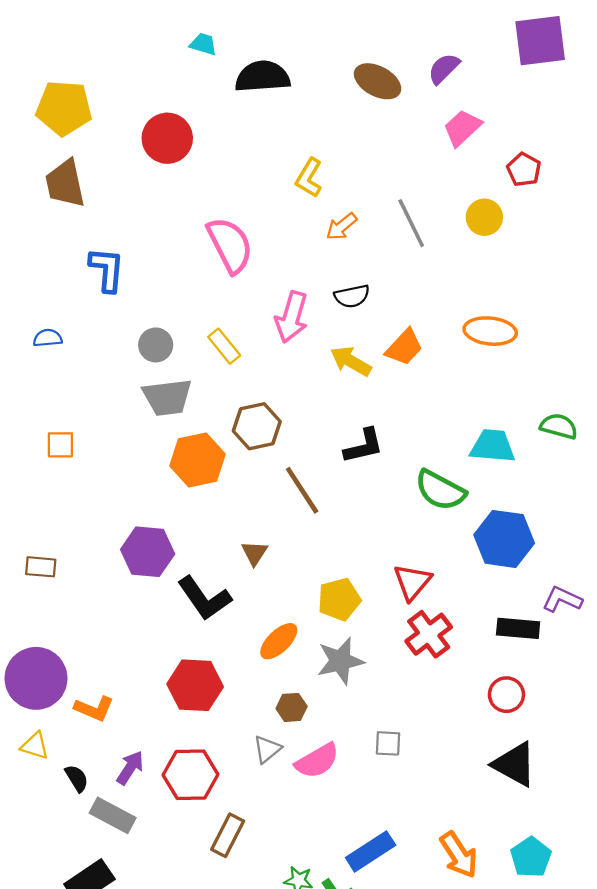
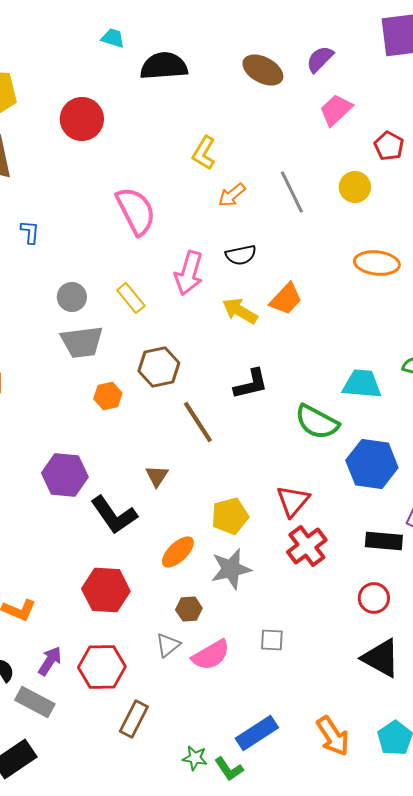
blue L-shape: (107, 269) -> (30, 232), size x0.6
orange ellipse: (490, 331) -> (377, 263), moved
orange hexagon: (197, 460) -> (108, 396), size x0.6

